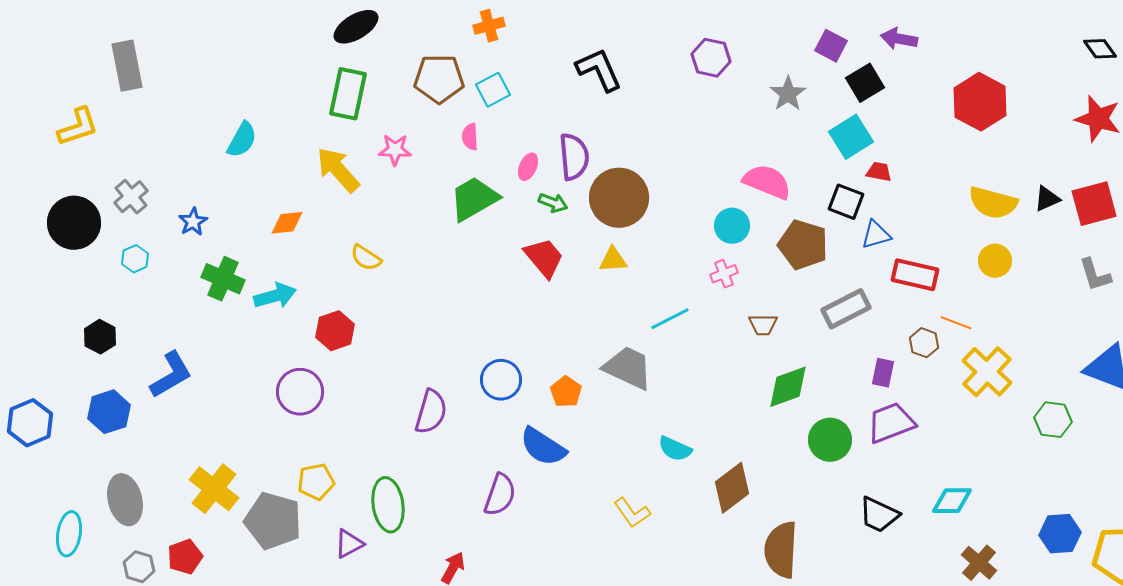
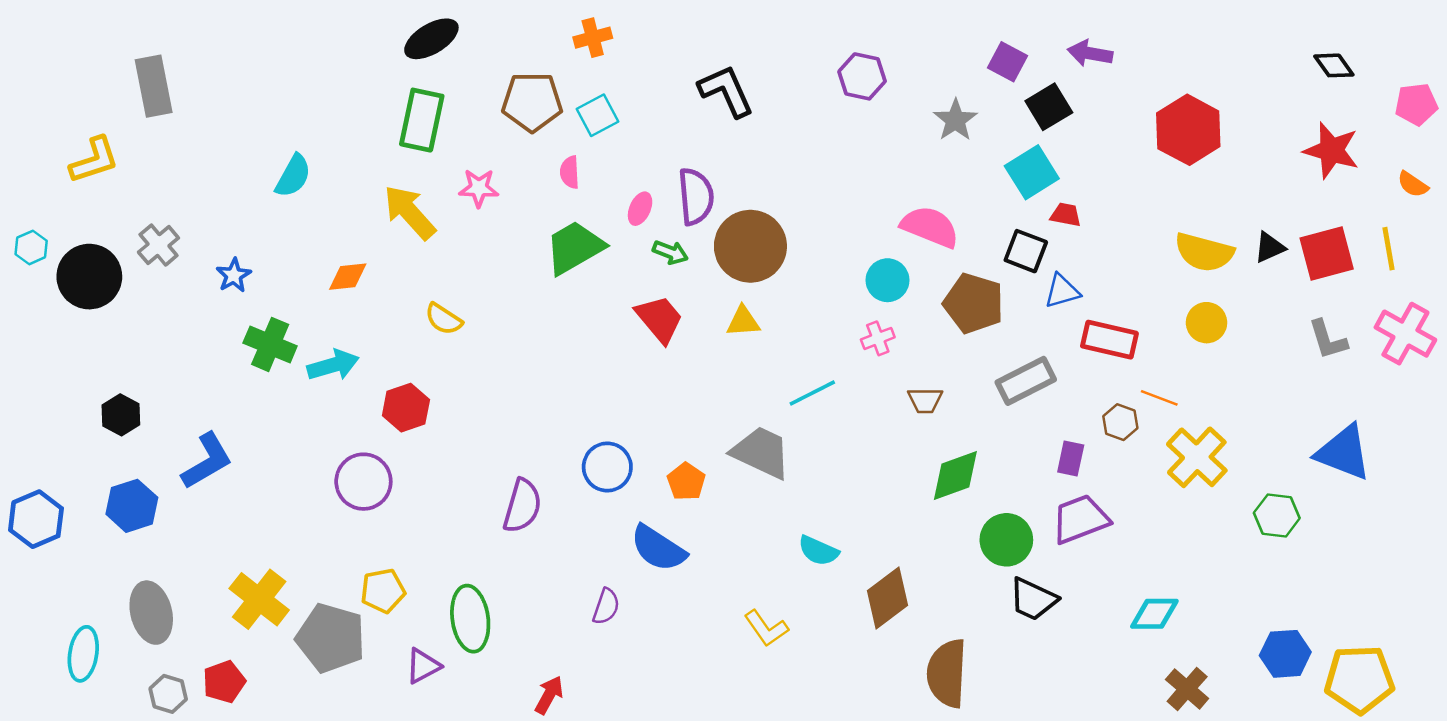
cyan hexagon: (135, 259) -> (31, 247), moved
purple semicircle: (500, 495) -> (606, 606), size x0.7
black trapezoid: (879, 515) -> (1033, 599), moved

